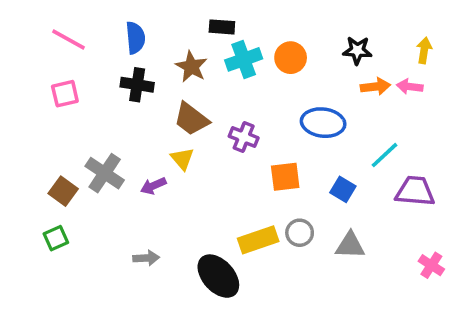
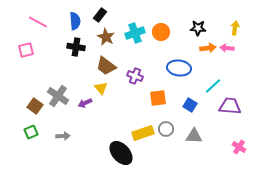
black rectangle: (222, 27) -> (100, 15), moved, turned -56
pink square: (65, 94) -> (26, 50), moved
gray arrow: (146, 258) -> (63, 136), moved

